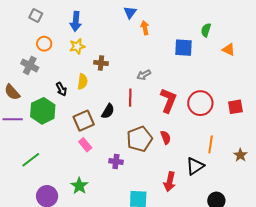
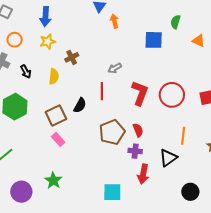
brown cross: (101, 63) -> (72, 57), turned -32
black arrow: (61, 89) -> (26, 72), moved
purple cross: (116, 161) -> (135, 151), moved

